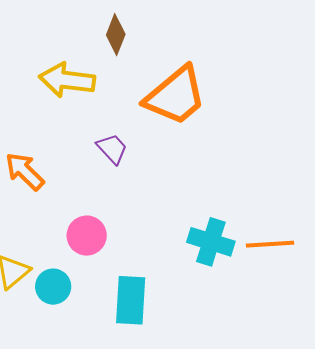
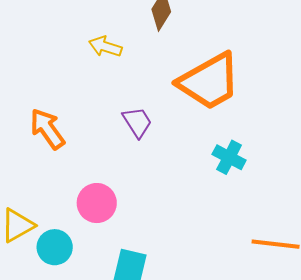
yellow arrow: (67, 80) -> (105, 47), size x0.6
cyan cross: (211, 242) -> (229, 157), moved, size x0.7

